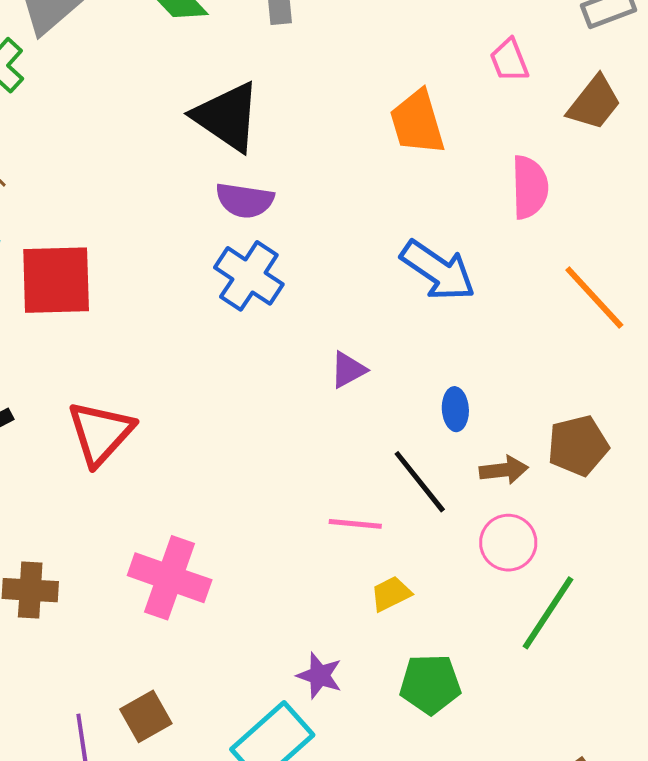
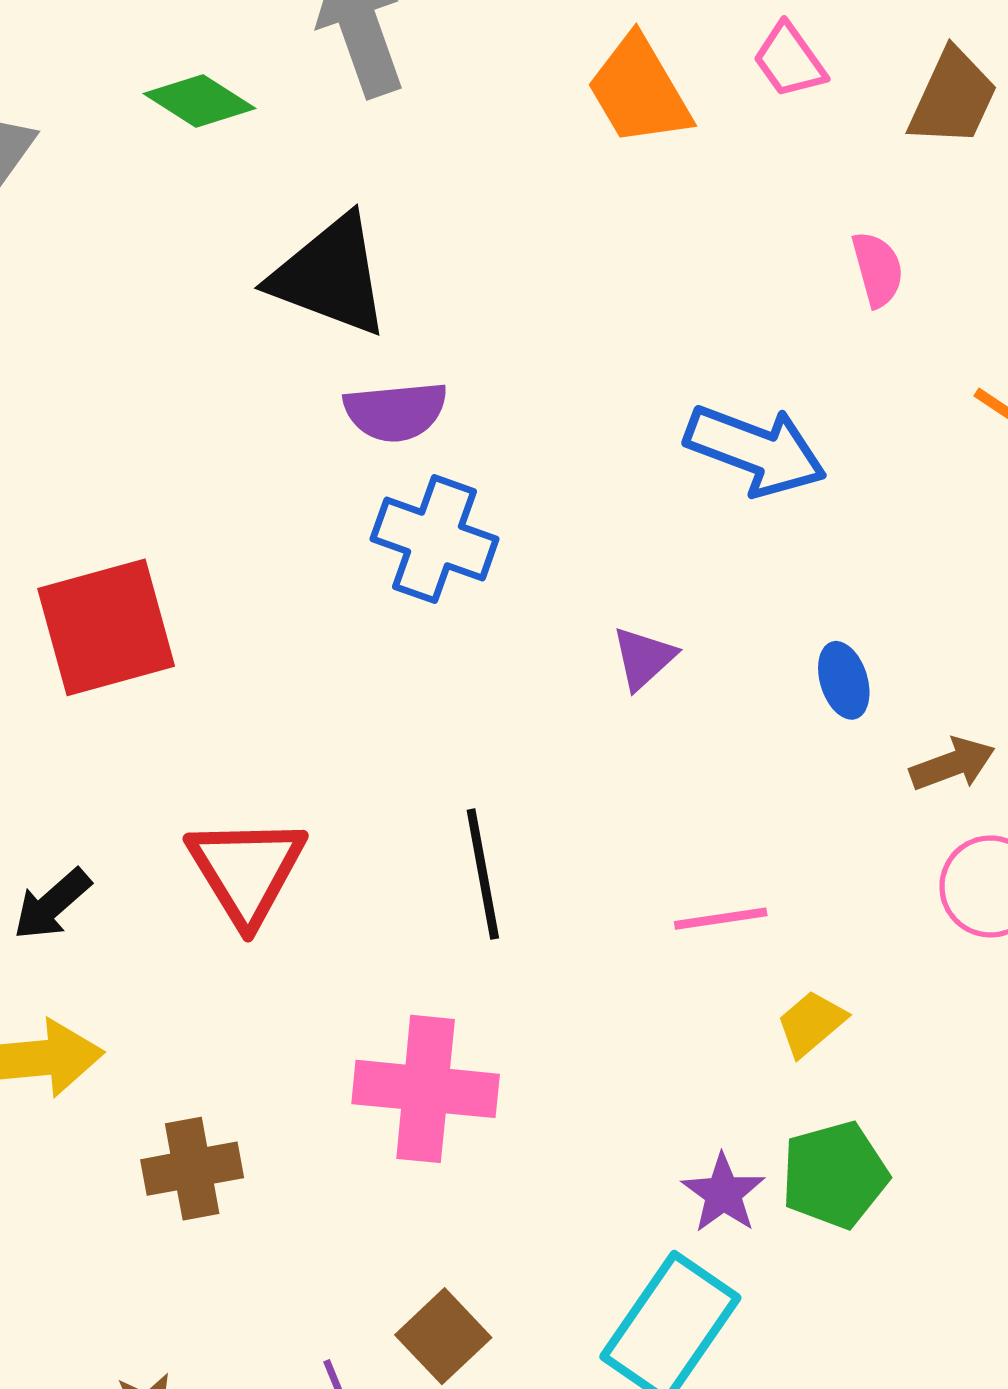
orange trapezoid: (417, 122) -> (639, 91), moved
pink semicircle: (530, 187) -> (878, 269), size x0.7
black line: (420, 482) -> (483, 874), moved, turned 42
purple star: (320, 676) -> (723, 1193), turned 30
green pentagon: (430, 684) -> (835, 1175), moved

